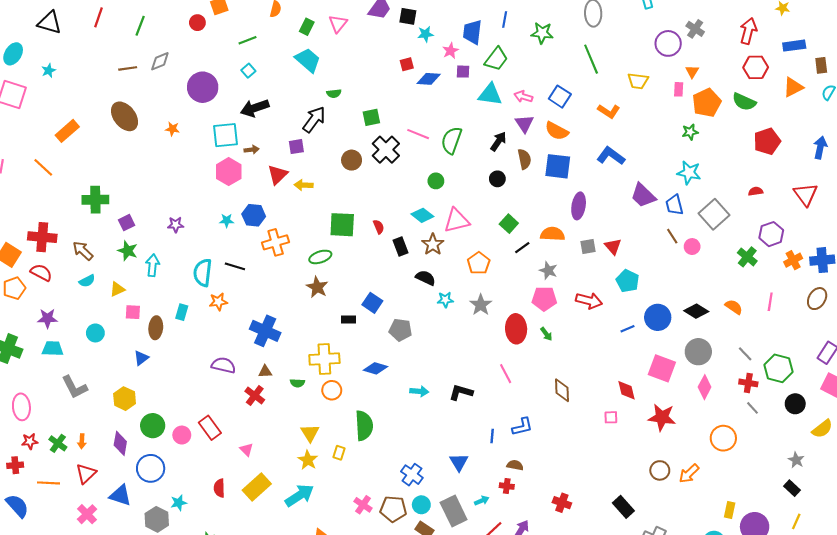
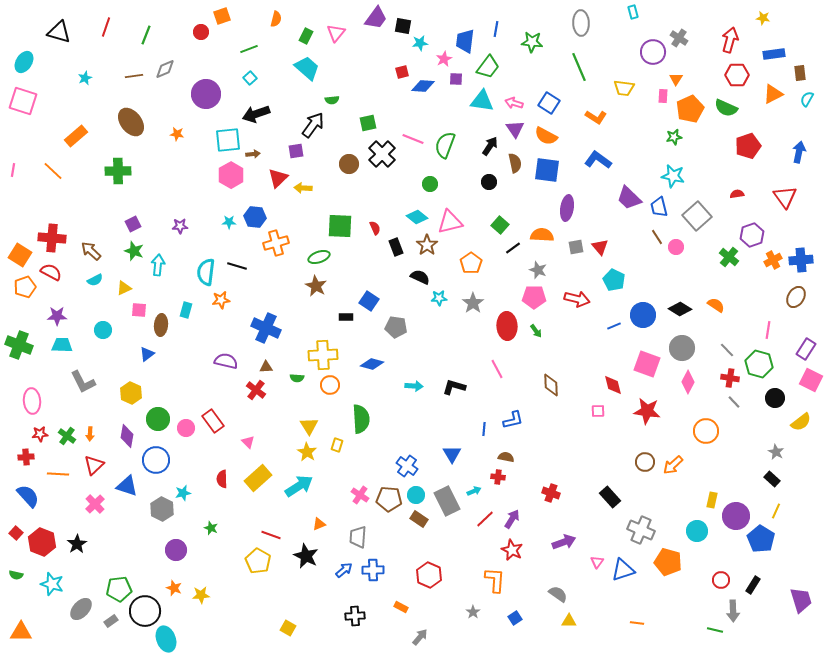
cyan star: (49, 71) -> (85, 78), moved
green cross: (95, 200) -> (118, 171), moved
pink line: (770, 302) -> (768, 330), moved

